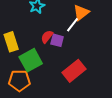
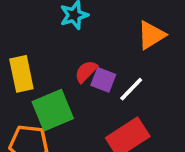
white line: (73, 25) -> (131, 89), moved

